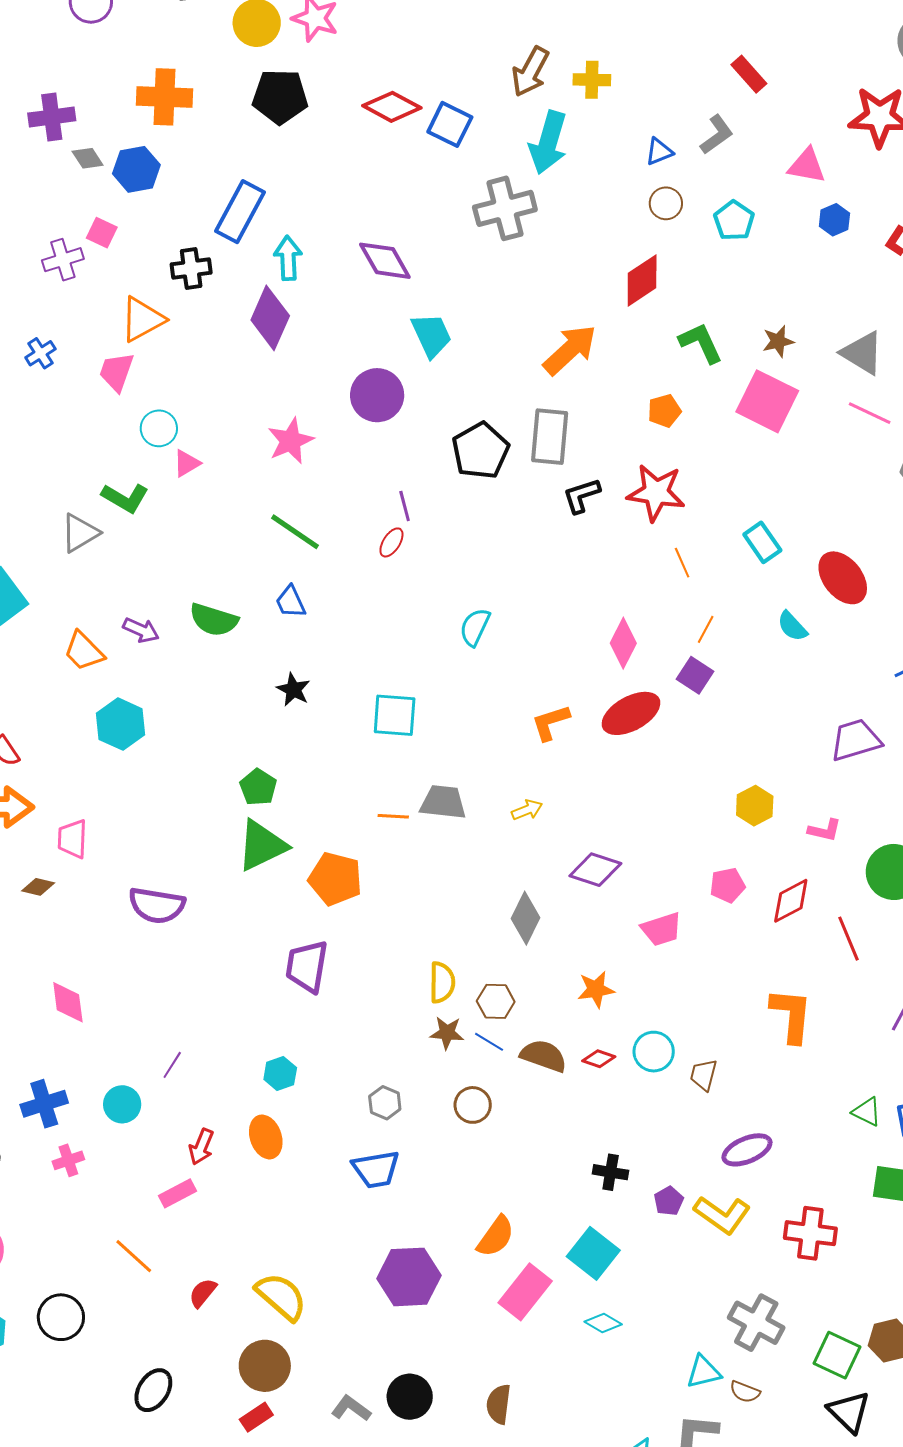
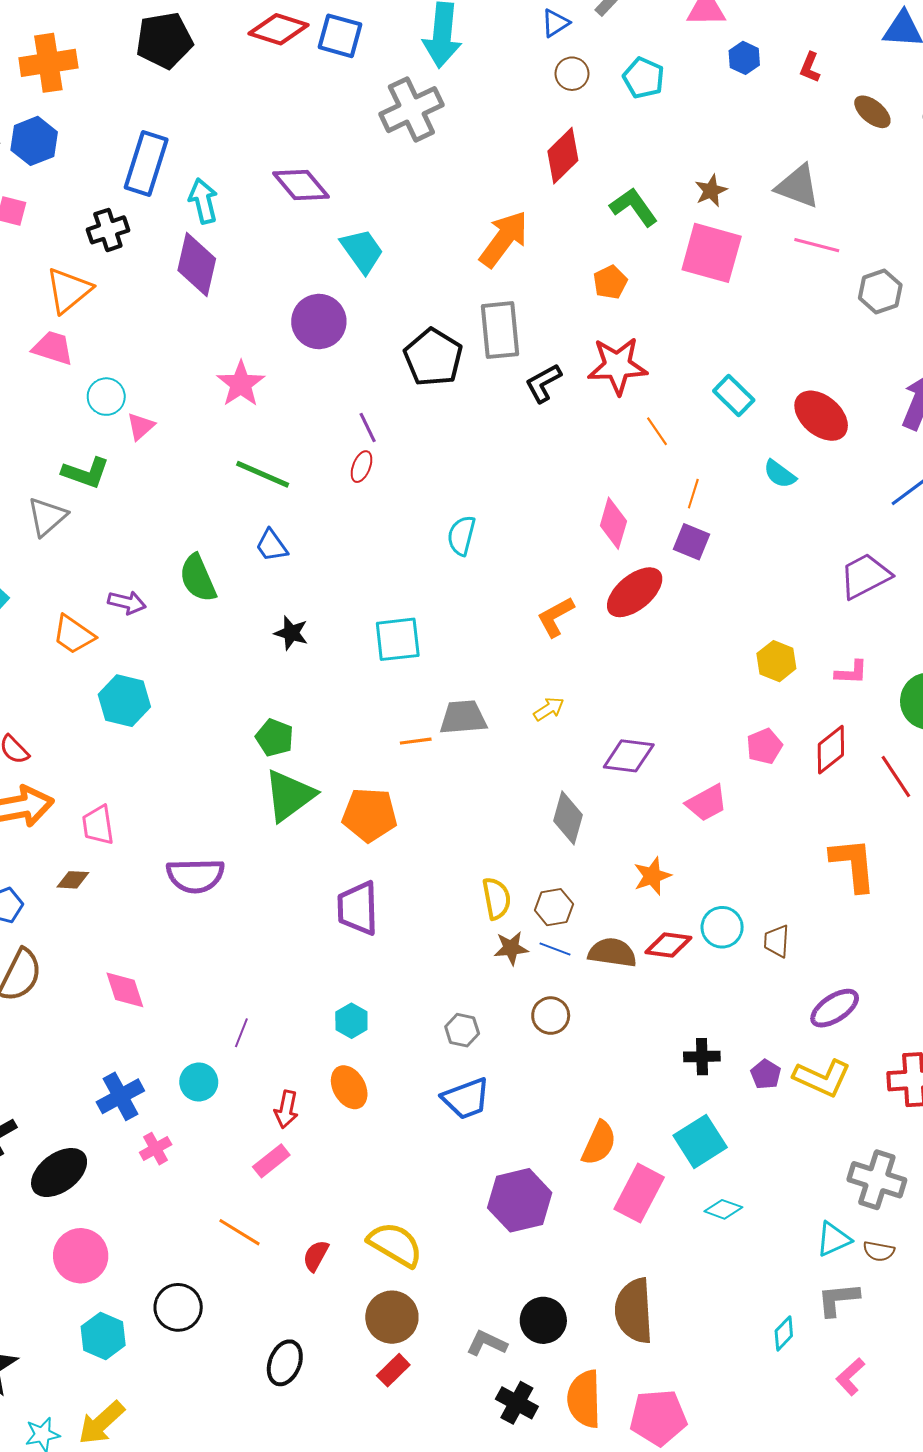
pink trapezoid: (116, 372) -> (53, 348), turned 99
green semicircle: (214, 620) -> (198, 578), turned 60
red diamond: (599, 1059) -> (668, 945), size x1.4
cyan square: (593, 1253) -> (700, 1141), turned 30
brown semicircle: (499, 1404) -> (634, 1311), size x1.6

